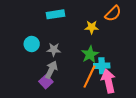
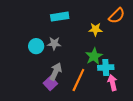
gray star: (54, 50) -> (54, 43), moved
orange line: (89, 77) -> (78, 80), moved
pink arrow: (108, 81) -> (112, 83), size x0.7

